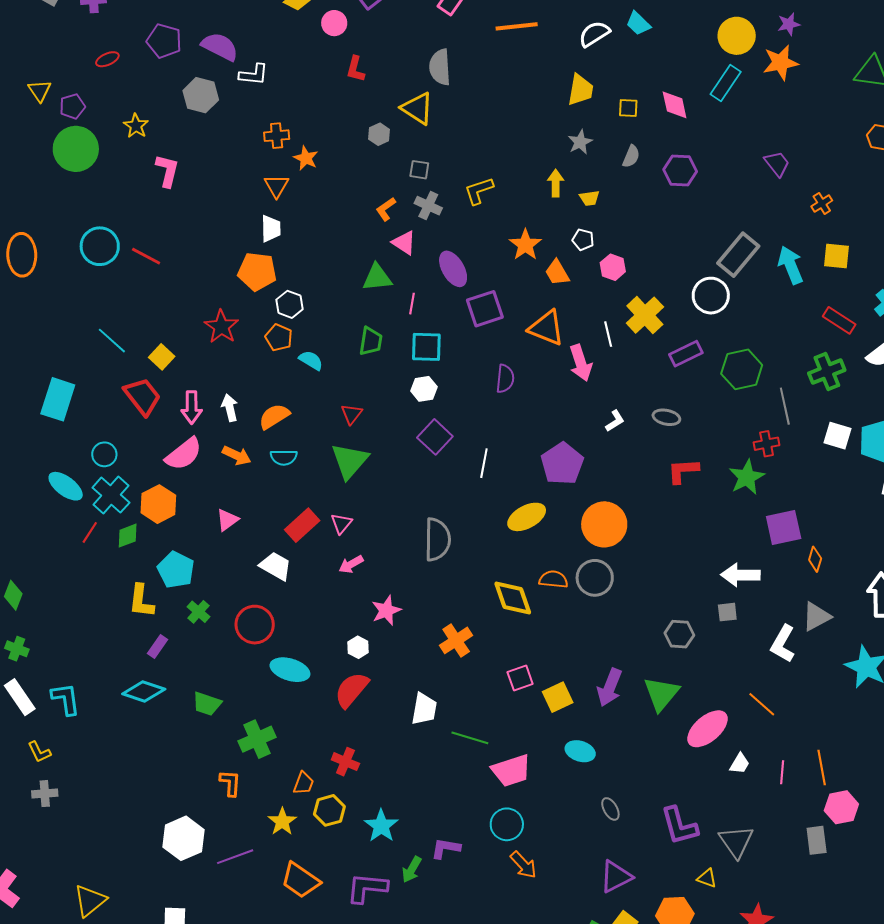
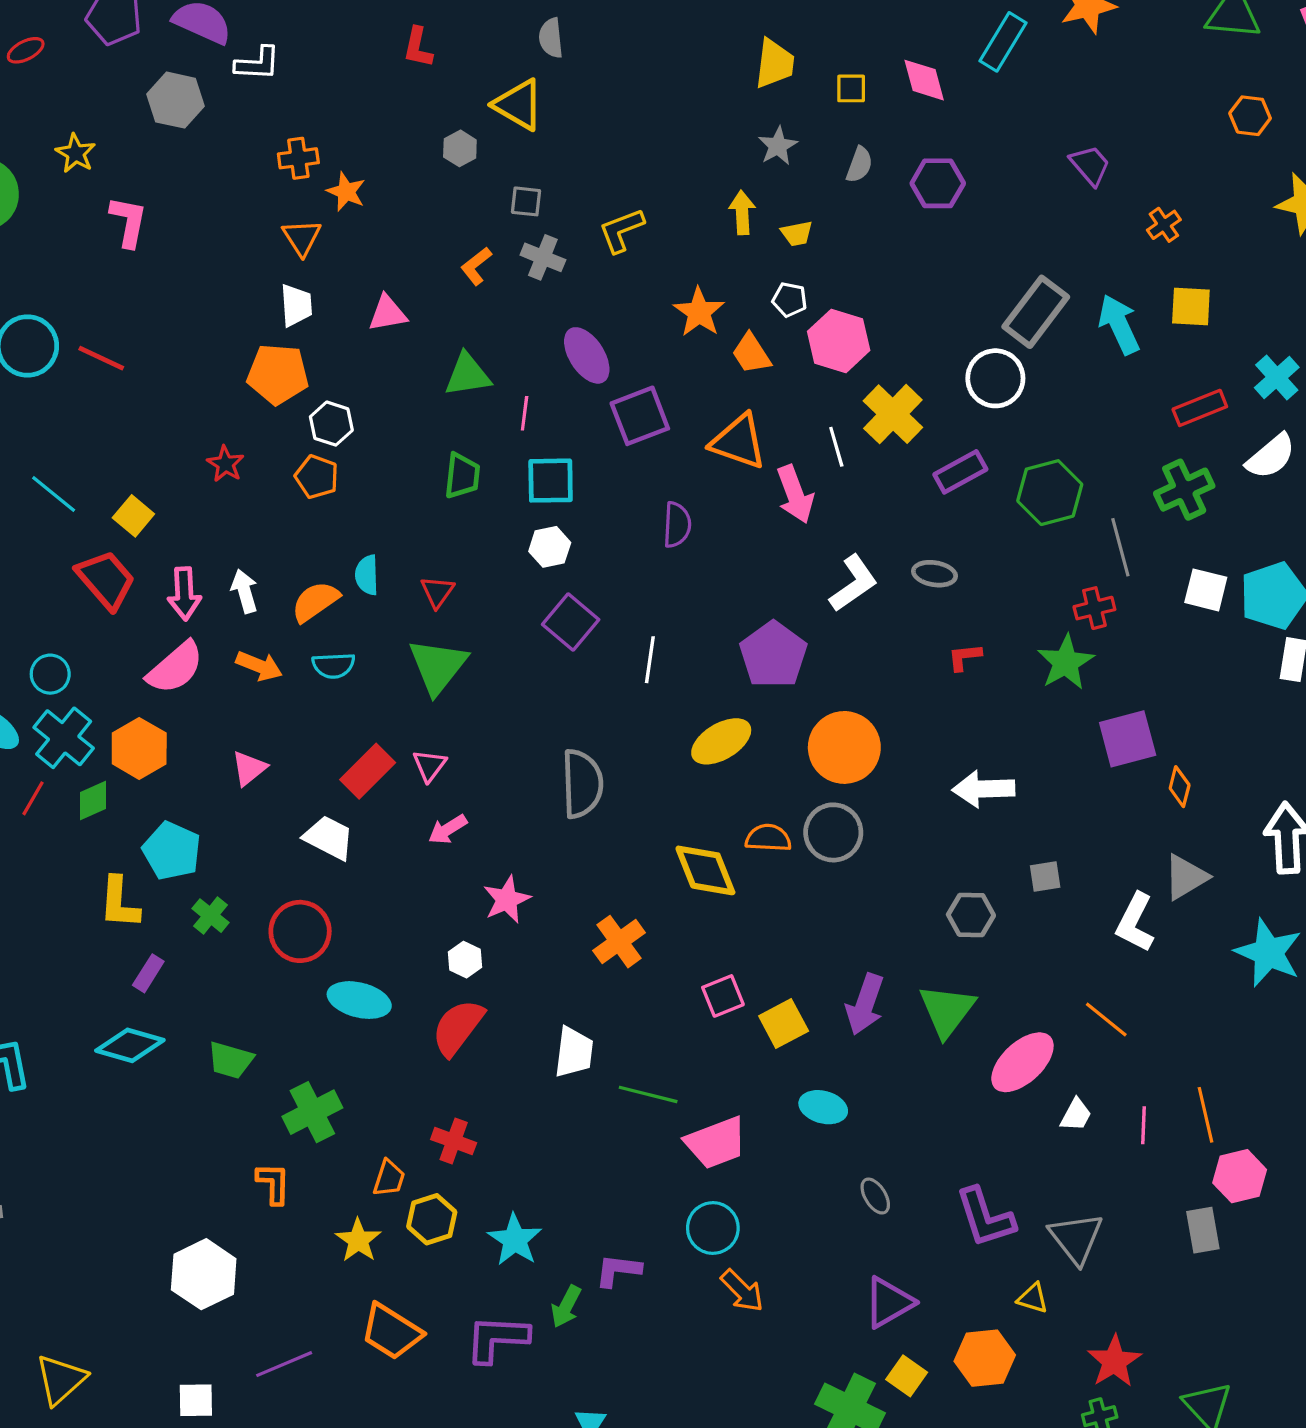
gray semicircle: (440, 67) -> (551, 38), size x0.7
pink triangle: (404, 243) -> (388, 313), moved, turned -40
pink hexagon: (613, 267) -> (839, 341), size x1.5
red rectangle: (839, 320) -> (1200, 408), turned -52
red star: (221, 327) -> (225, 464), size x0.7
cyan semicircle: (311, 360) -> (367, 575), moved, turned -120
white L-shape: (615, 421) -> (853, 583), size x1.6
red L-shape: (683, 471) -> (965, 657), size x0.7
white arrow: (740, 575) -> (983, 789), moved
purple line: (235, 857) -> (284, 1364), moved

